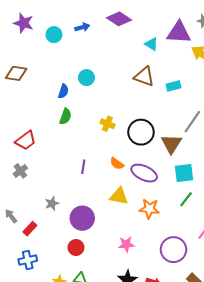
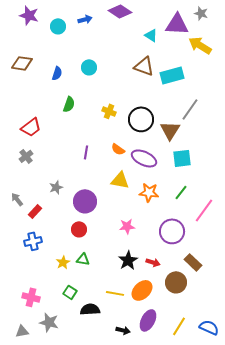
cyan rectangle: (173, 86) -> (172, 75), size x1.6
blue semicircle: (63, 91) -> (57, 73), moved
green line: (186, 199) -> (181, 192), moved

